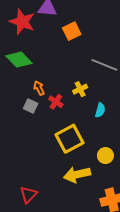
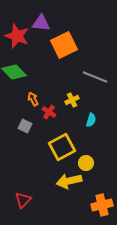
orange square: (72, 31) -> (64, 45), size x1.5
gray square: (31, 106) -> (25, 126), moved
yellow circle: (105, 156) -> (86, 163), moved

